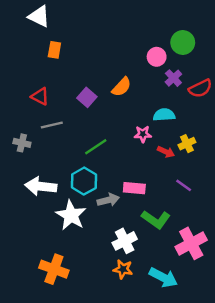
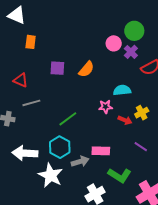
purple cross: (173, 78) -> (131, 52), moved
purple square: (87, 97) -> (57, 68), moved, turned -35

